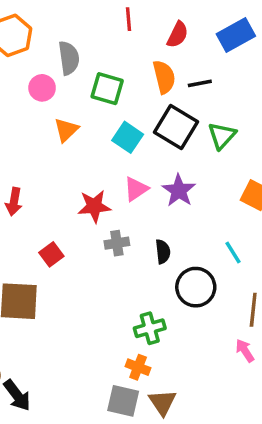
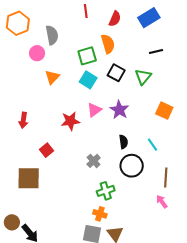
black line: (200, 83) -> (156, 52), moved
green square: (107, 89) -> (87, 56), moved, turned -30
black square: (176, 127) -> (116, 73), size x0.7
gray cross: (117, 243) -> (94, 161), moved, turned -32
black semicircle: (163, 252) -> (123, 142), moved

